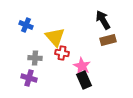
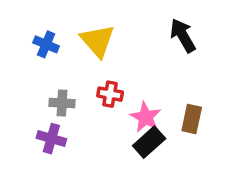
yellow triangle: (55, 37) -> (98, 41), moved
brown rectangle: (108, 40) -> (192, 119), moved, turned -63
black rectangle: (84, 80) -> (149, 142), turned 72

